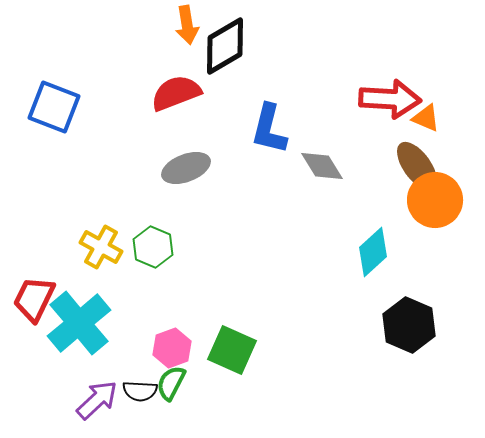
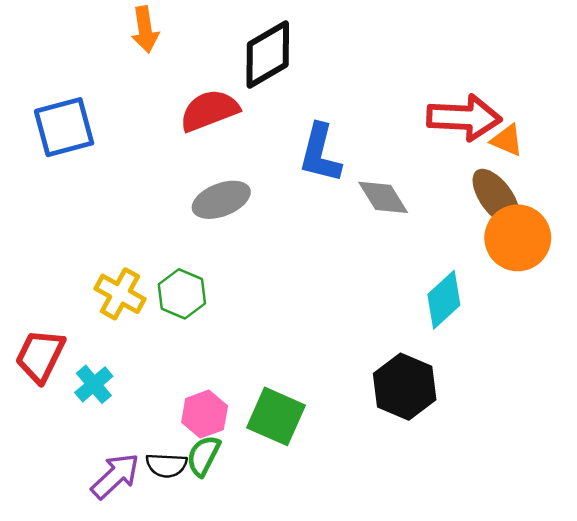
orange arrow: (187, 25) -> (145, 30), moved
blue square: (54, 107) -> (64, 127), turned -36
cyan cross: (79, 323) -> (94, 384), size x0.5
black hexagon: (409, 325) -> (405, 387), moved

